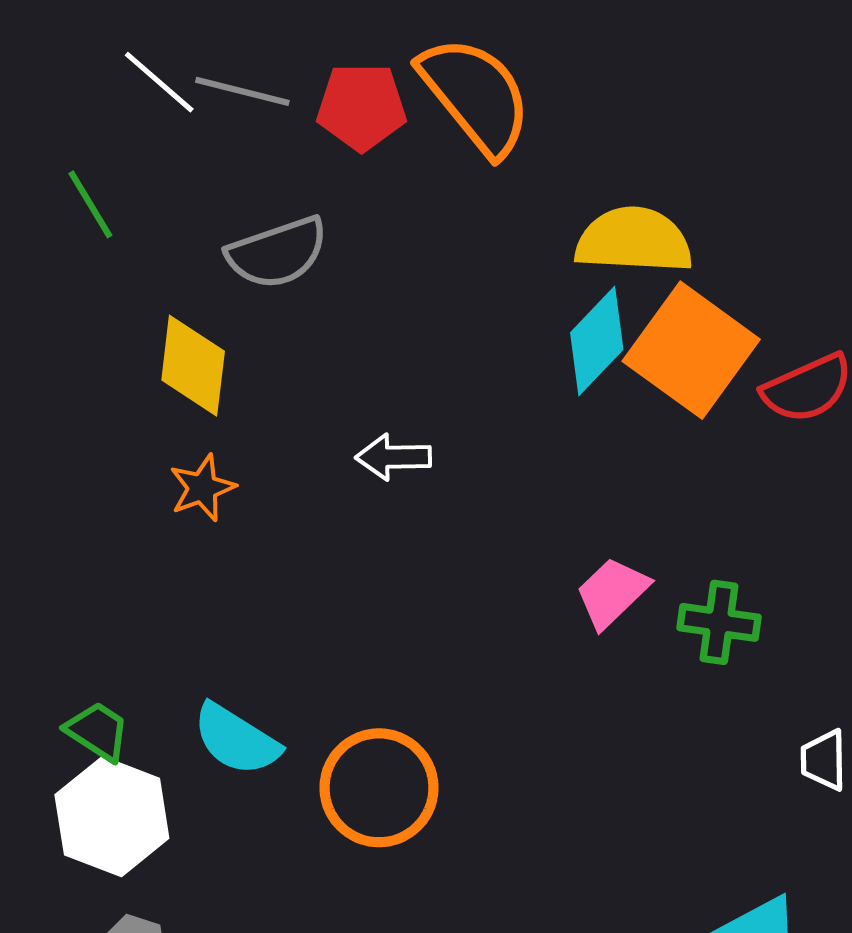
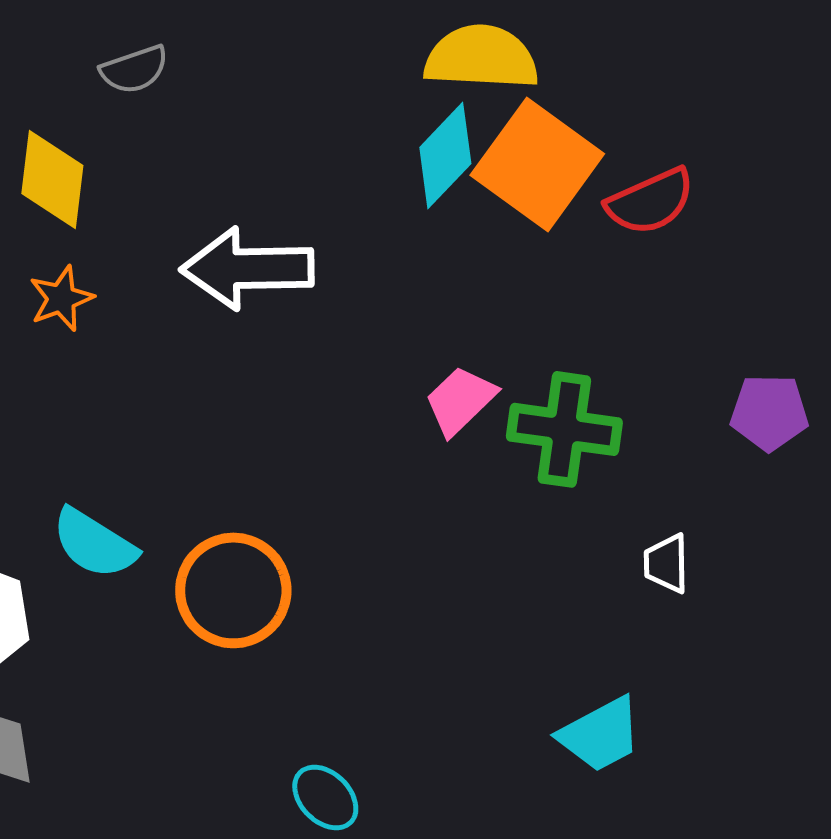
gray semicircle: (277, 253) -> (134, 69), size x0.7
white arrow: (393, 457) -> (247, 268), size x1.8
green cross: (719, 622) -> (564, 429), size x1.4

